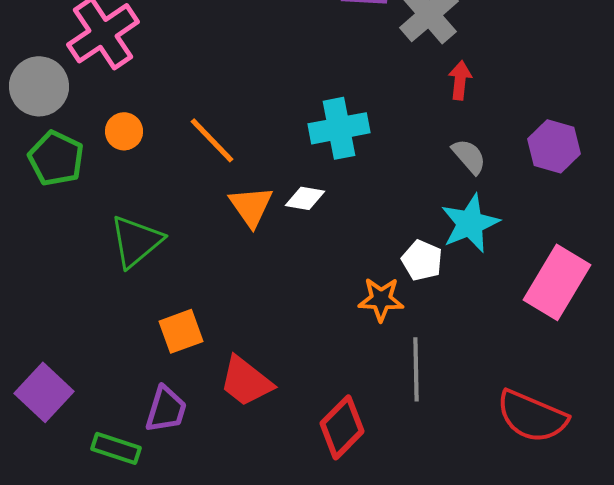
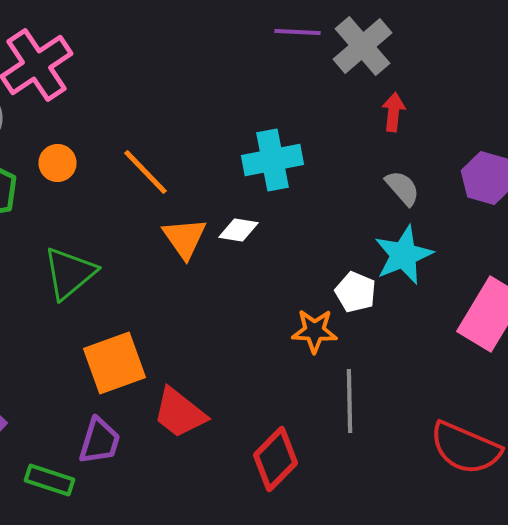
orange square: (181, 331) -> (114, 363), size x1.4

